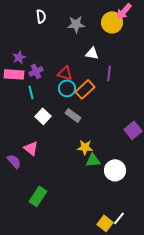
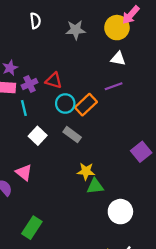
white triangle: (92, 53) -> (118, 59), moved
red triangle: (65, 73) -> (54, 80), moved
purple line: (109, 73) -> (114, 86), turned 63
white circle: (115, 170) -> (120, 212), moved

